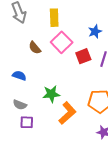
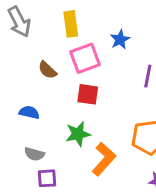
blue star: (95, 31) -> (120, 40), moved
pink square: (62, 42) -> (85, 58), turned 30
red square: (83, 56) -> (88, 94), moved, turned 35

